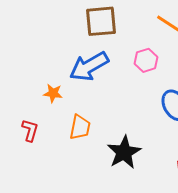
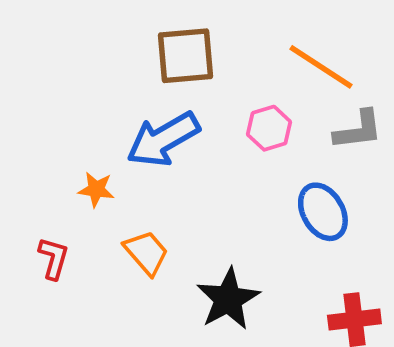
orange trapezoid: (80, 127) -> (146, 253), turned -52

